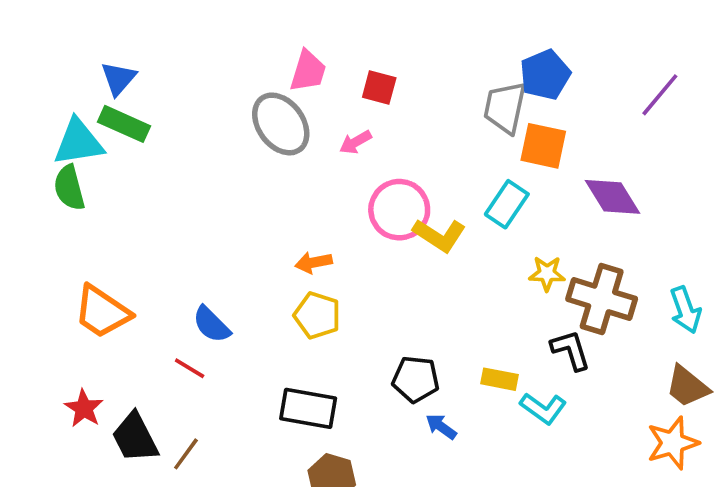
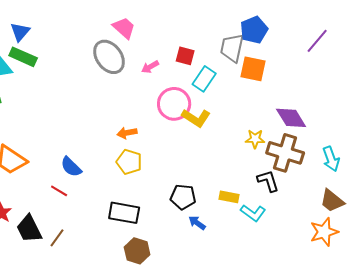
pink trapezoid: (308, 71) -> (124, 28), turned -65
red square: (379, 88) -> (185, 56), moved
purple diamond: (613, 197) -> (291, 118), moved
cyan rectangle: (507, 204) -> (204, 79), moved

